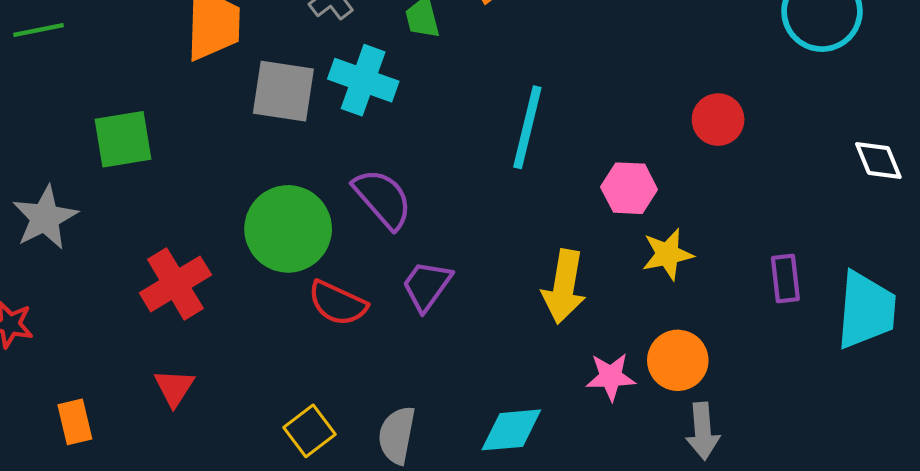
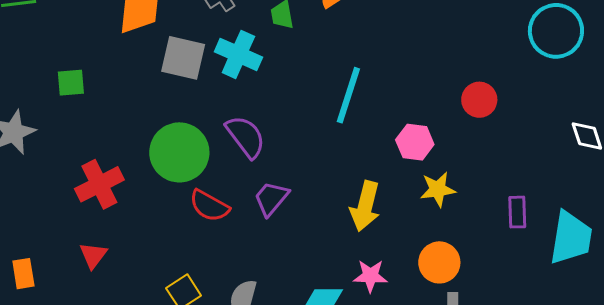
green square: (123, 139) -> (71, 83), size x0.7
pink star: (611, 377) -> (370, 276), moved

